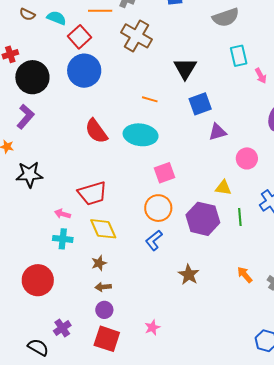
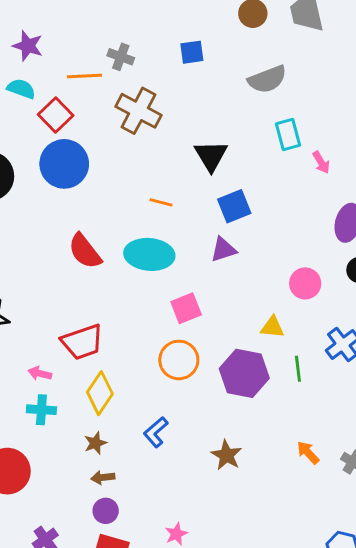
purple triangle: (217, 132) -> (223, 250), moved
yellow diamond: (103, 229) -> (100, 393), turned 60
blue L-shape: (154, 240) -> (156, 432), moved

